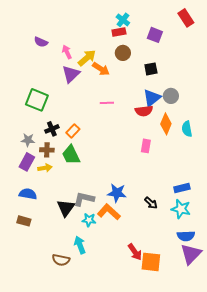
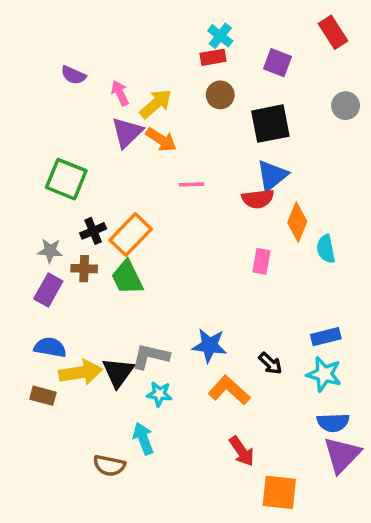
orange arrow: (101, 69) -> (161, 140), moved
black square: (151, 69) -> (270, 124), size x1.6
gray circle: (171, 96) -> (346, 106), moved
cyan semicircle: (187, 129) -> (326, 249), moved
orange rectangle: (73, 131) -> (131, 235), size x1.6
yellow arrow: (45, 168) -> (81, 372), moved, size x1.6
orange L-shape: (109, 212) -> (229, 390), moved
orange square: (151, 262) -> (279, 492), moved

